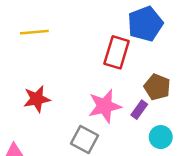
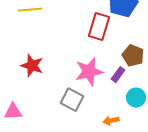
red star: (37, 99) -> (32, 66), turned 30

